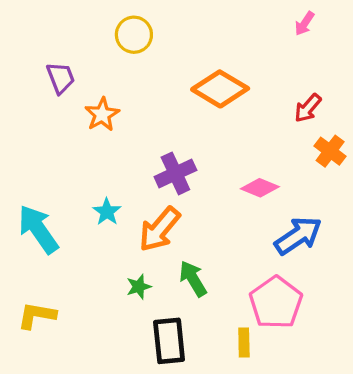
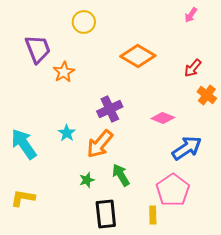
purple trapezoid: (61, 78) -> (38, 49), size x1.4

